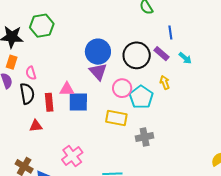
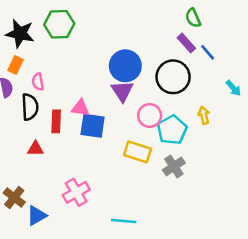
blue line: (170, 33) -> (208, 52), moved, turned -40
purple rectangle: (162, 54) -> (186, 43), moved
gray cross: (145, 137) -> (174, 166), moved, turned -30

